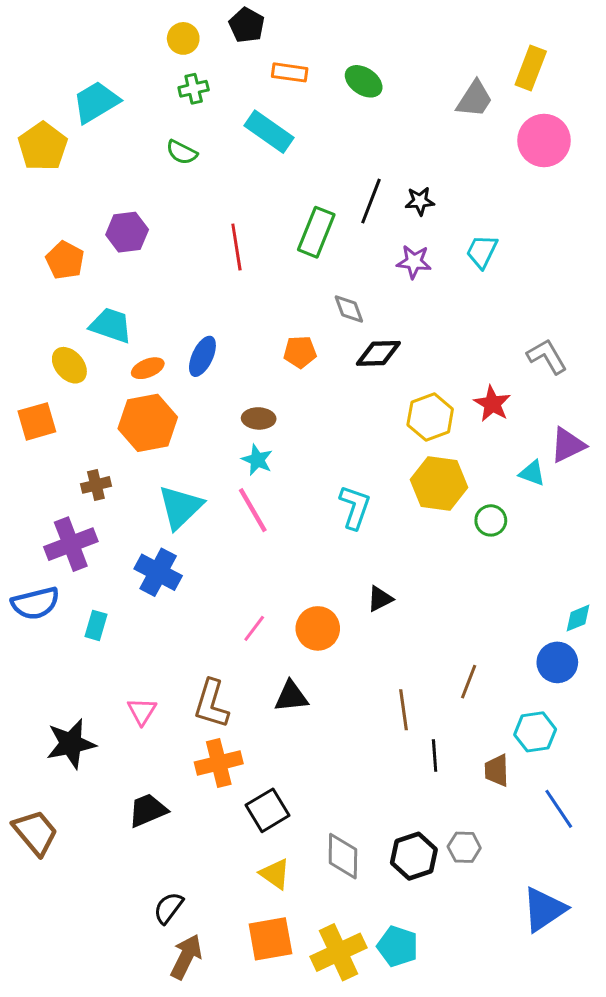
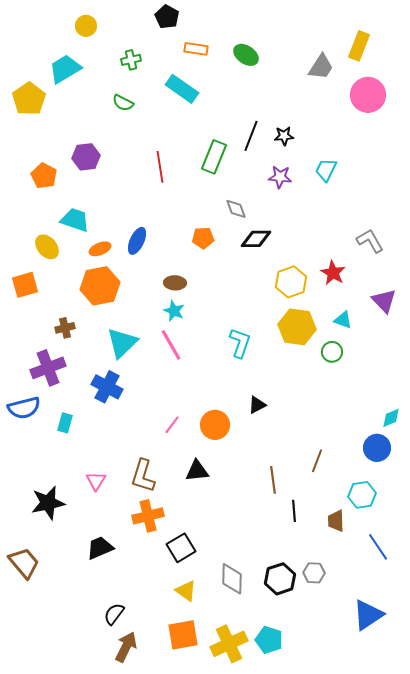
yellow circle: (183, 38) -> (86, 26), moved
purple triangle: (568, 445) -> (384, 301), turned -48
cyan triangle: (532, 473) -> (343, 320), moved

